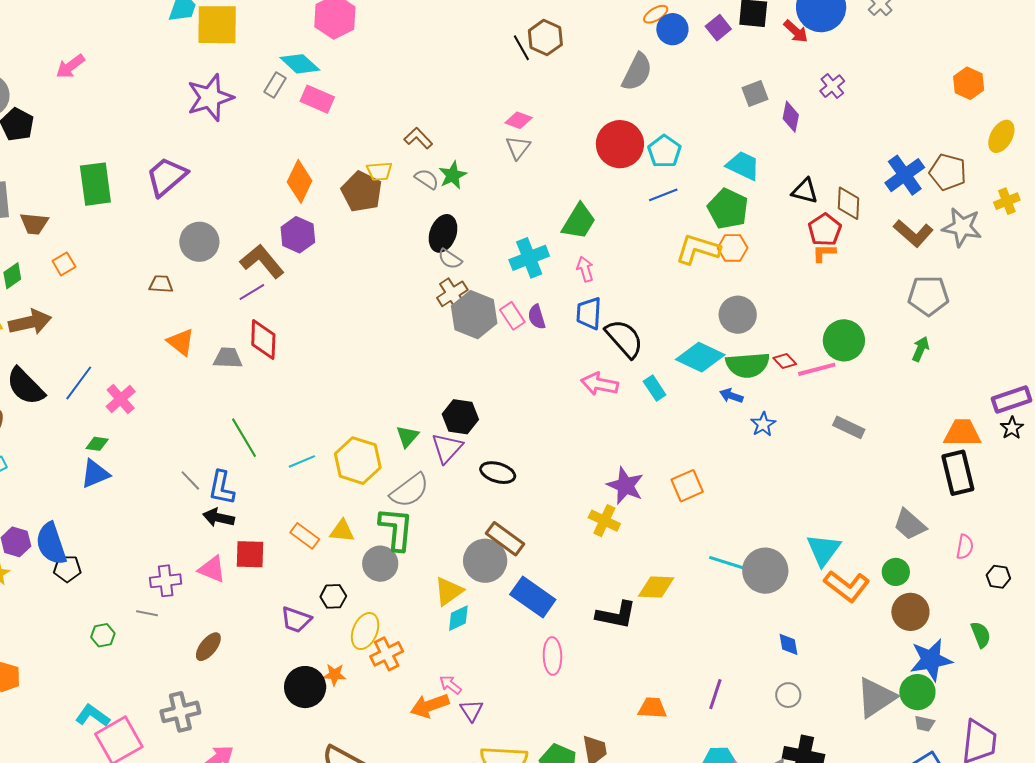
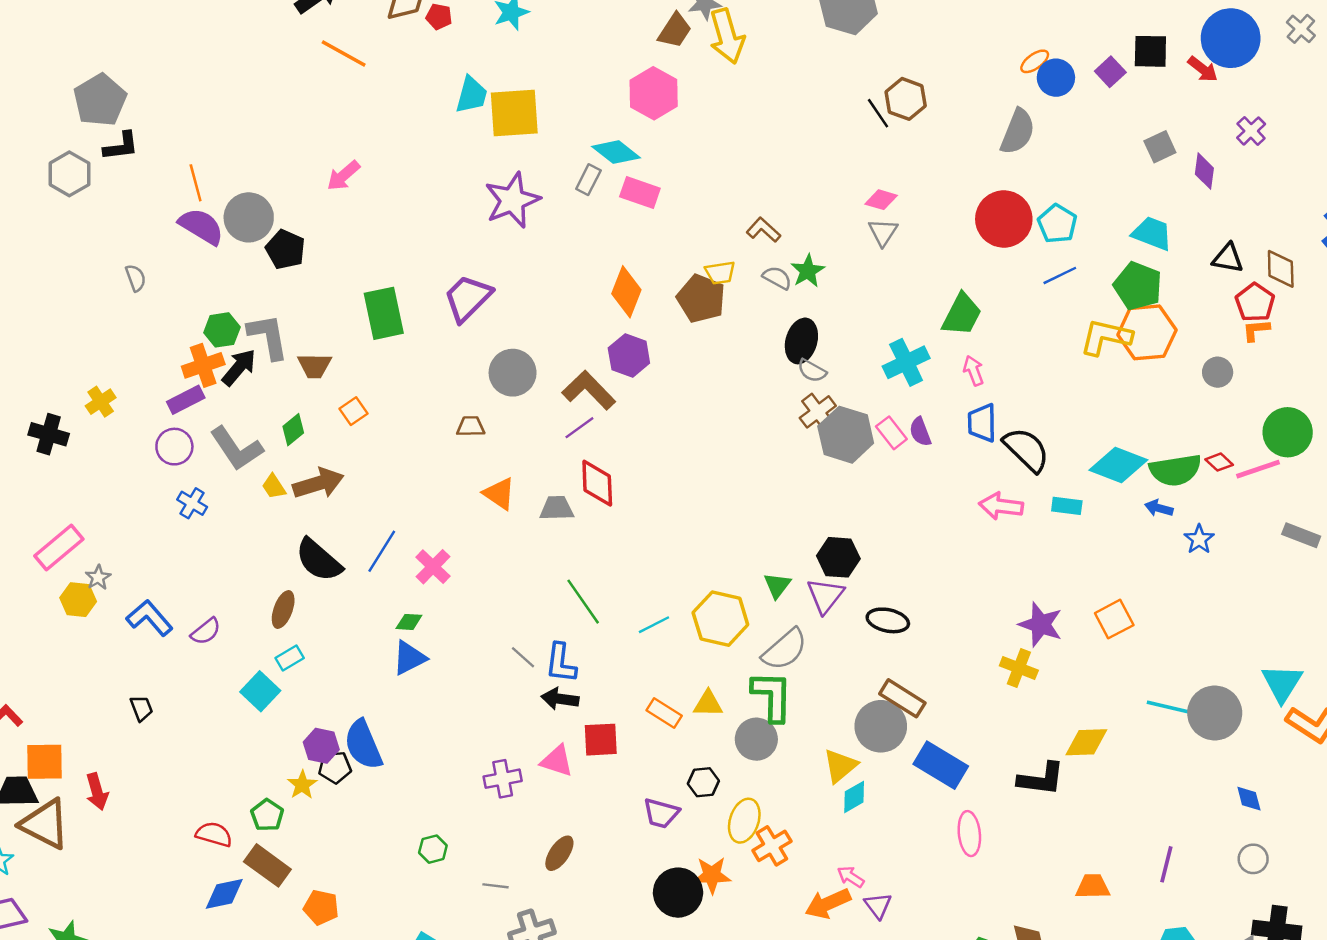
orange hexagon: (733, 248) -> (1147, 332), size x1.6
gray circle: (738, 315) -> (1218, 372), moved, size x0.7
cyan rectangle: (655, 388) -> (1067, 506), turned -45
black pentagon: (67, 569) -> (335, 767), moved
gray line: (147, 613) -> (495, 886), moved
orange star: (334, 675) -> (712, 875), size x1.4

